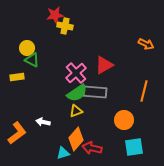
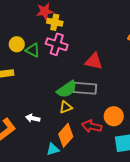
green triangle: (32, 60) -> (33, 50), moved
red triangle: (104, 65) -> (94, 61), turned 42
pink cross: (76, 73) -> (57, 44), moved, turned -30
red arrow: (92, 148) -> (92, 126), moved

